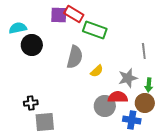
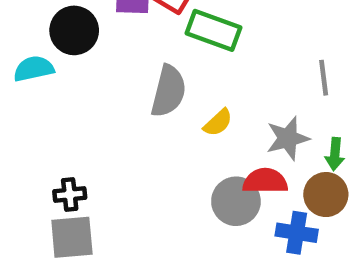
cyan semicircle: (18, 28) -> (34, 69), moved
black circle: (32, 45) -> (74, 30), moved
gray square: (45, 122) -> (72, 237), moved

